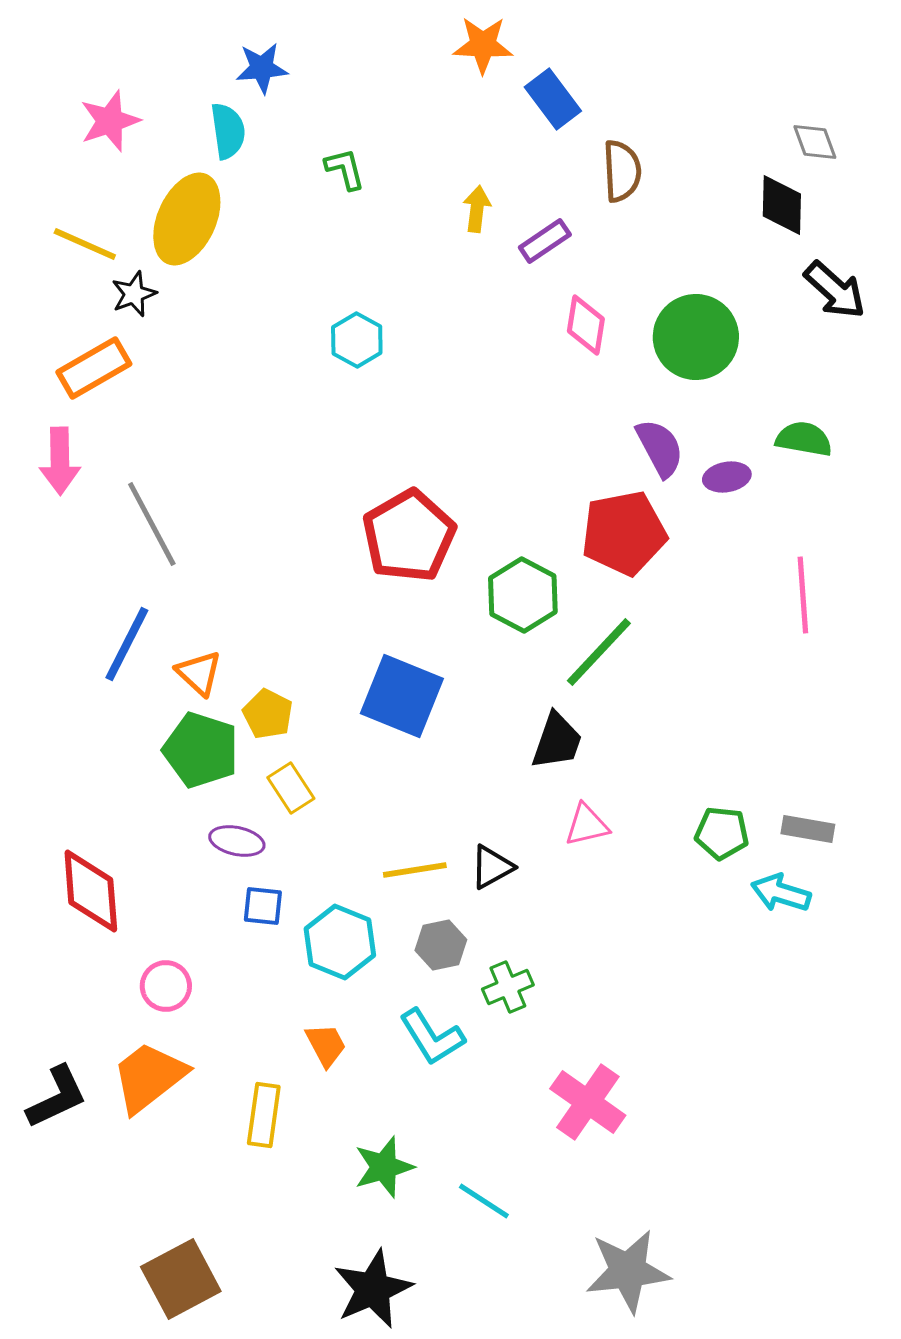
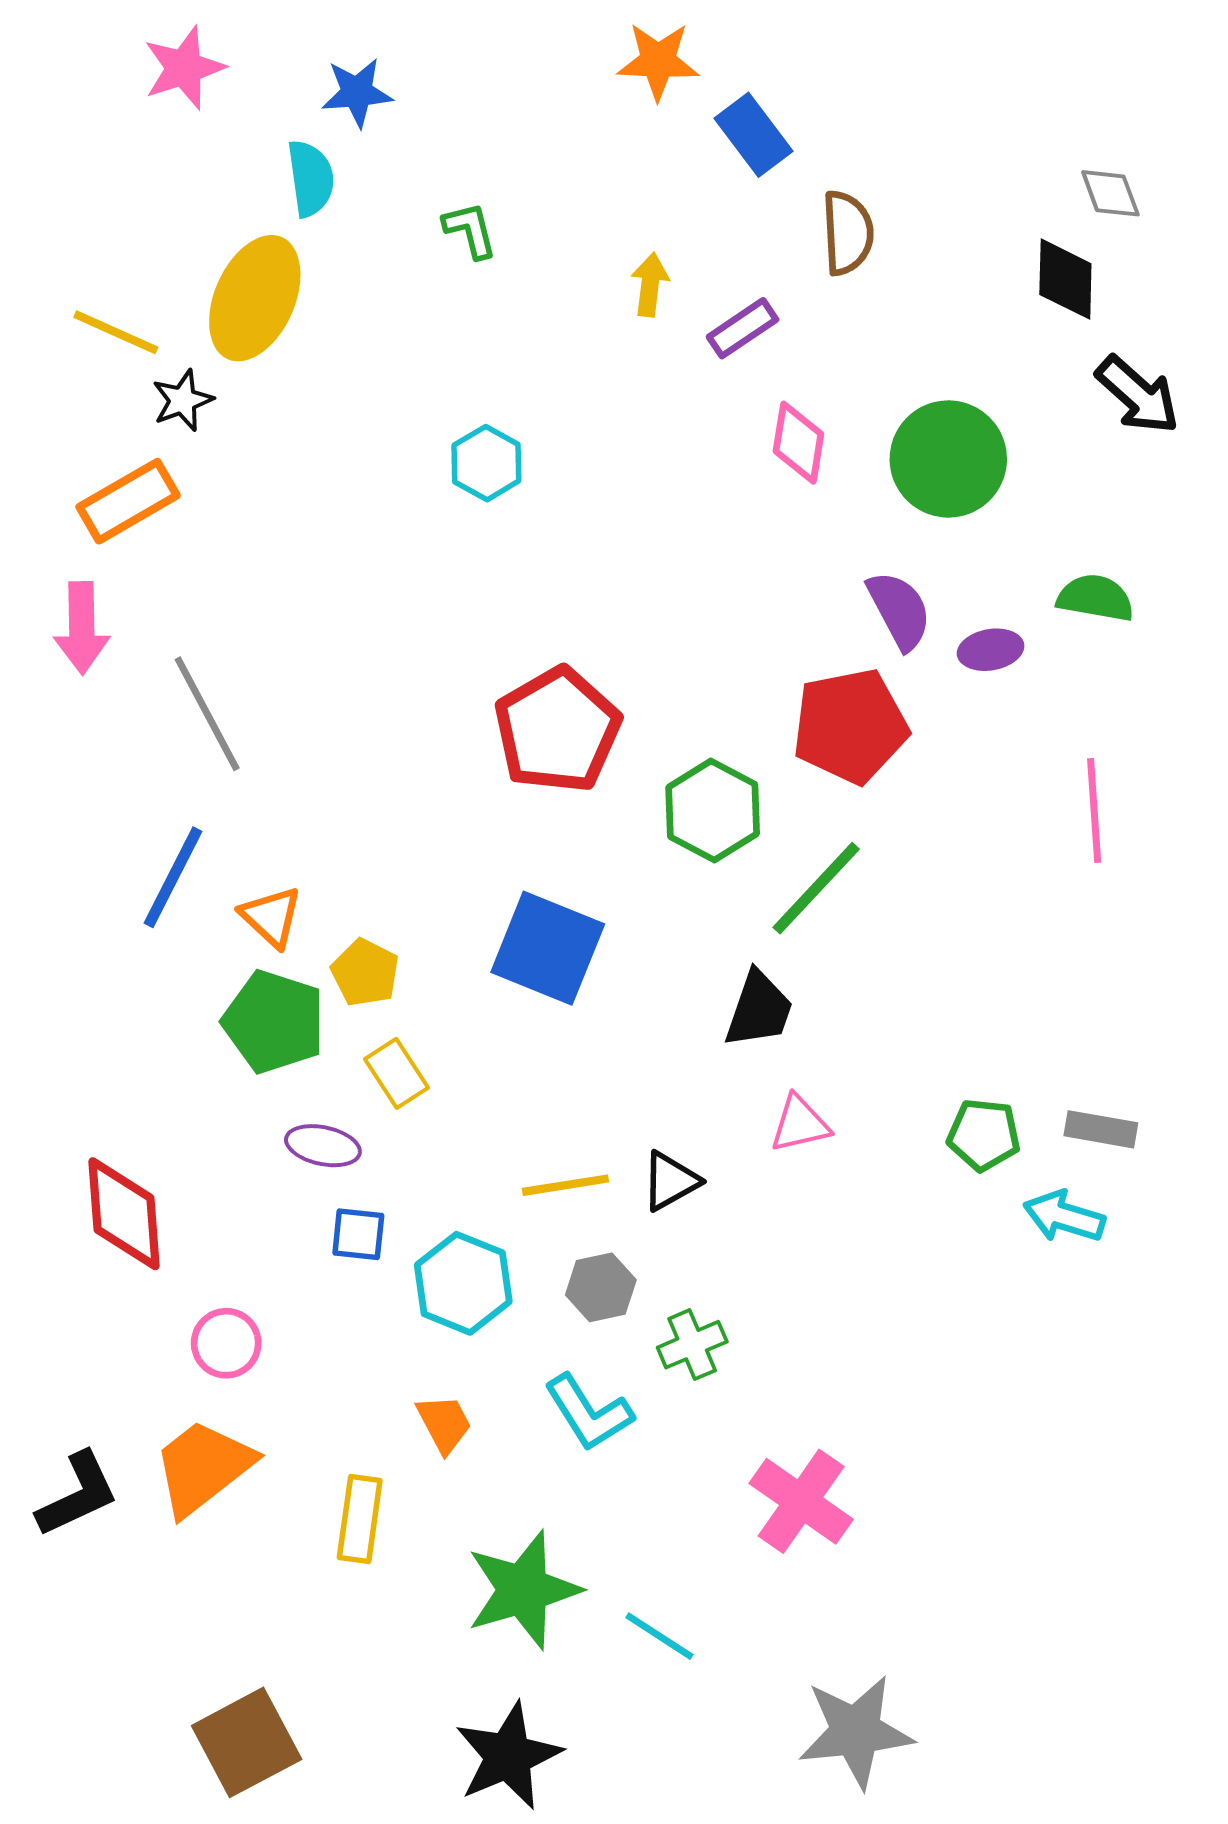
pink star: (110, 121) -> (184, 68), moved
green star: (384, 1167) -> (523, 1590), size x1.4

